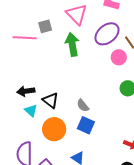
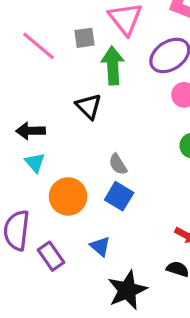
gray square: (45, 26) -> (85, 38), moved
pink line: (25, 38) -> (39, 46), turned 30
black triangle: (51, 100) -> (89, 106), moved

